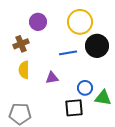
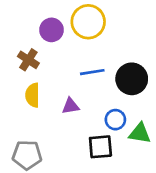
yellow circle: (80, 22) -> (88, 22), moved
brown cross: (21, 44) -> (28, 60), turned -35
black circle: (97, 46) -> (132, 79), moved

